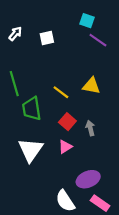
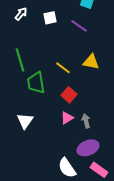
purple line: (98, 40) -> (79, 26), moved
gray arrow: (90, 128) -> (86, 121), moved
white triangle: (31, 150) -> (25, 121), moved, size x0.7

